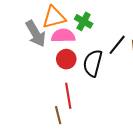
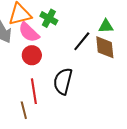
pink semicircle: (63, 36) -> (29, 32), turned -135
black semicircle: (93, 63) -> (63, 81), moved

